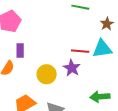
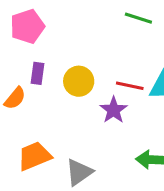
yellow circle: (47, 74) -> (79, 81), moved

